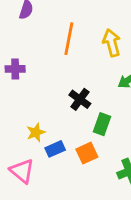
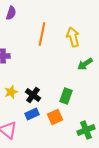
black cross: (80, 99) -> (33, 95), moved
yellow star: (36, 132) -> (11, 92), moved

